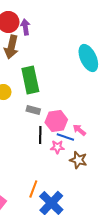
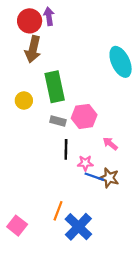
purple arrow: (25, 27) -> (49, 16), moved
pink hexagon: (56, 121) -> (84, 116), moved
blue line: (65, 137) -> (94, 177), moved

